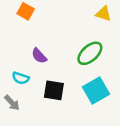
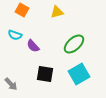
yellow triangle: (103, 14) -> (57, 12), moved, turned -32
cyan semicircle: (21, 78) -> (15, 35), moved

